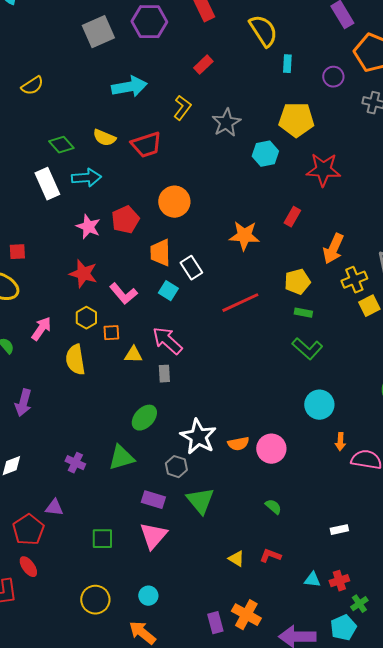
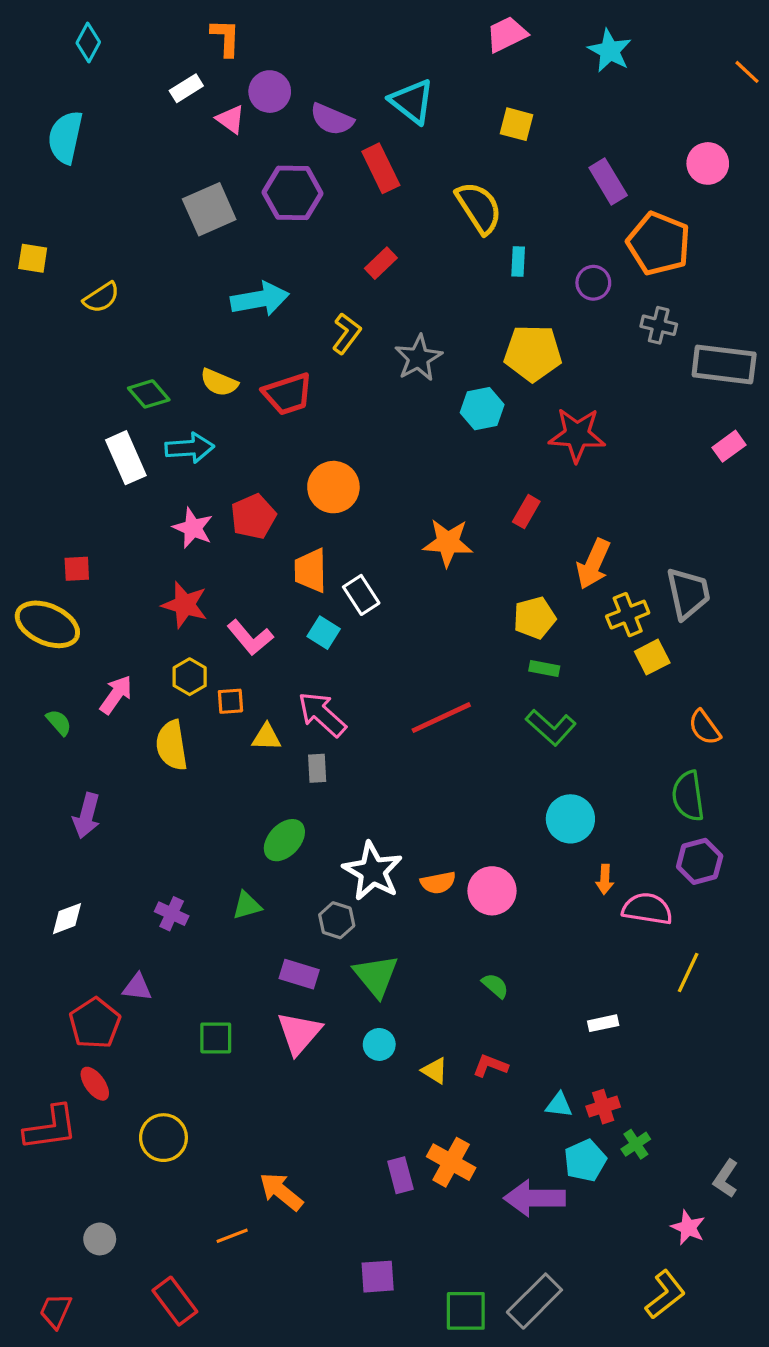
red line: (240, 303) -> (441, 718), moved
green triangle: (121, 458) -> (247, 906), size x0.7
cyan circle: (148, 596) -> (379, 1044), moved
yellow circle: (95, 600) -> (163, 1138), moved
cyan pentagon: (343, 628) -> (585, 1160), moved

